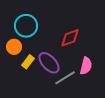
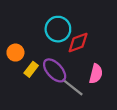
cyan circle: (26, 26) -> (58, 29), moved
gray line: (65, 78) -> (72, 87), turned 70

